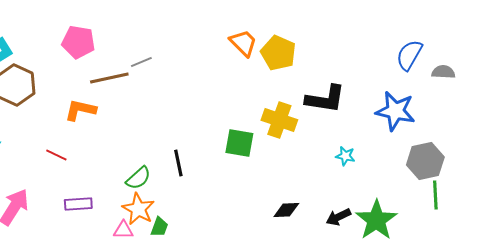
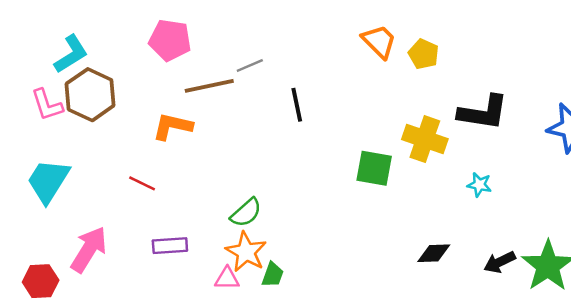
yellow pentagon: (278, 53) -> (424, 54), size x0.7
cyan star: (345, 156) -> (479, 185), moved
black line: (178, 163) -> (297, 105), moved

